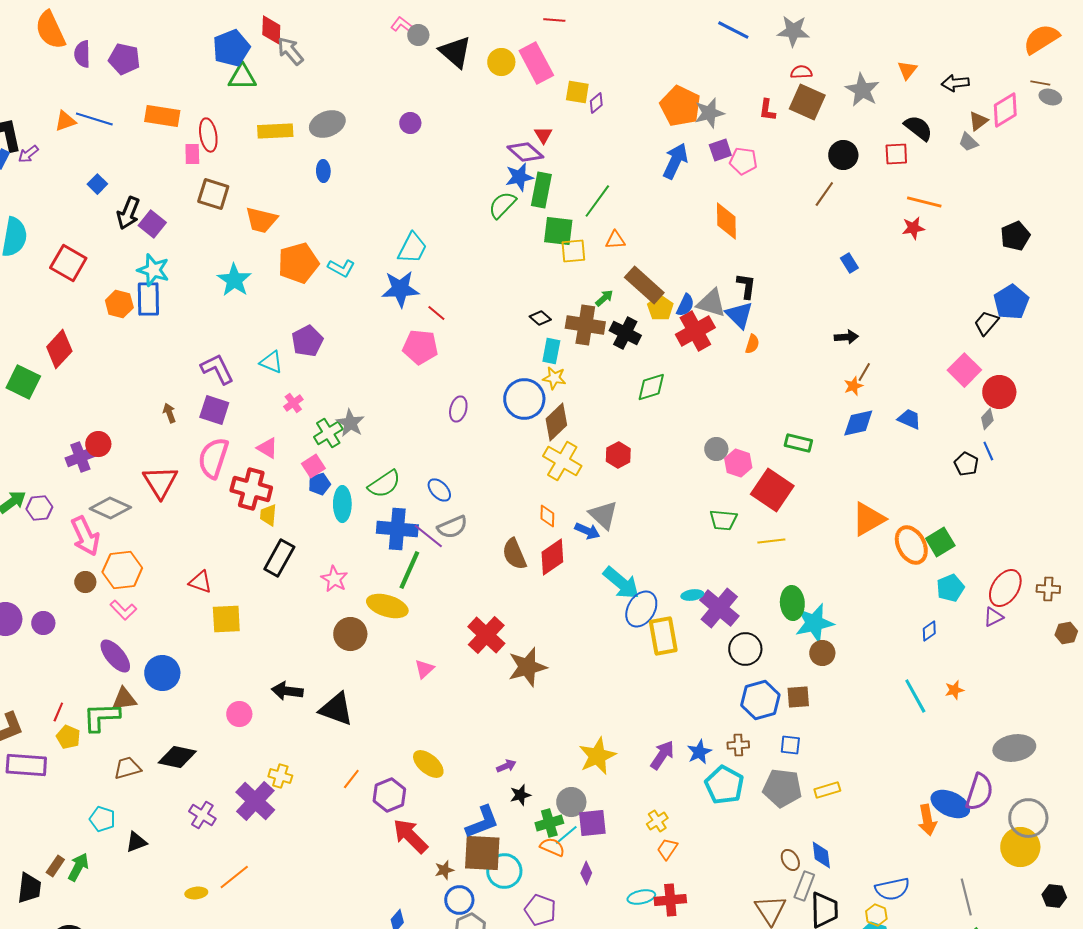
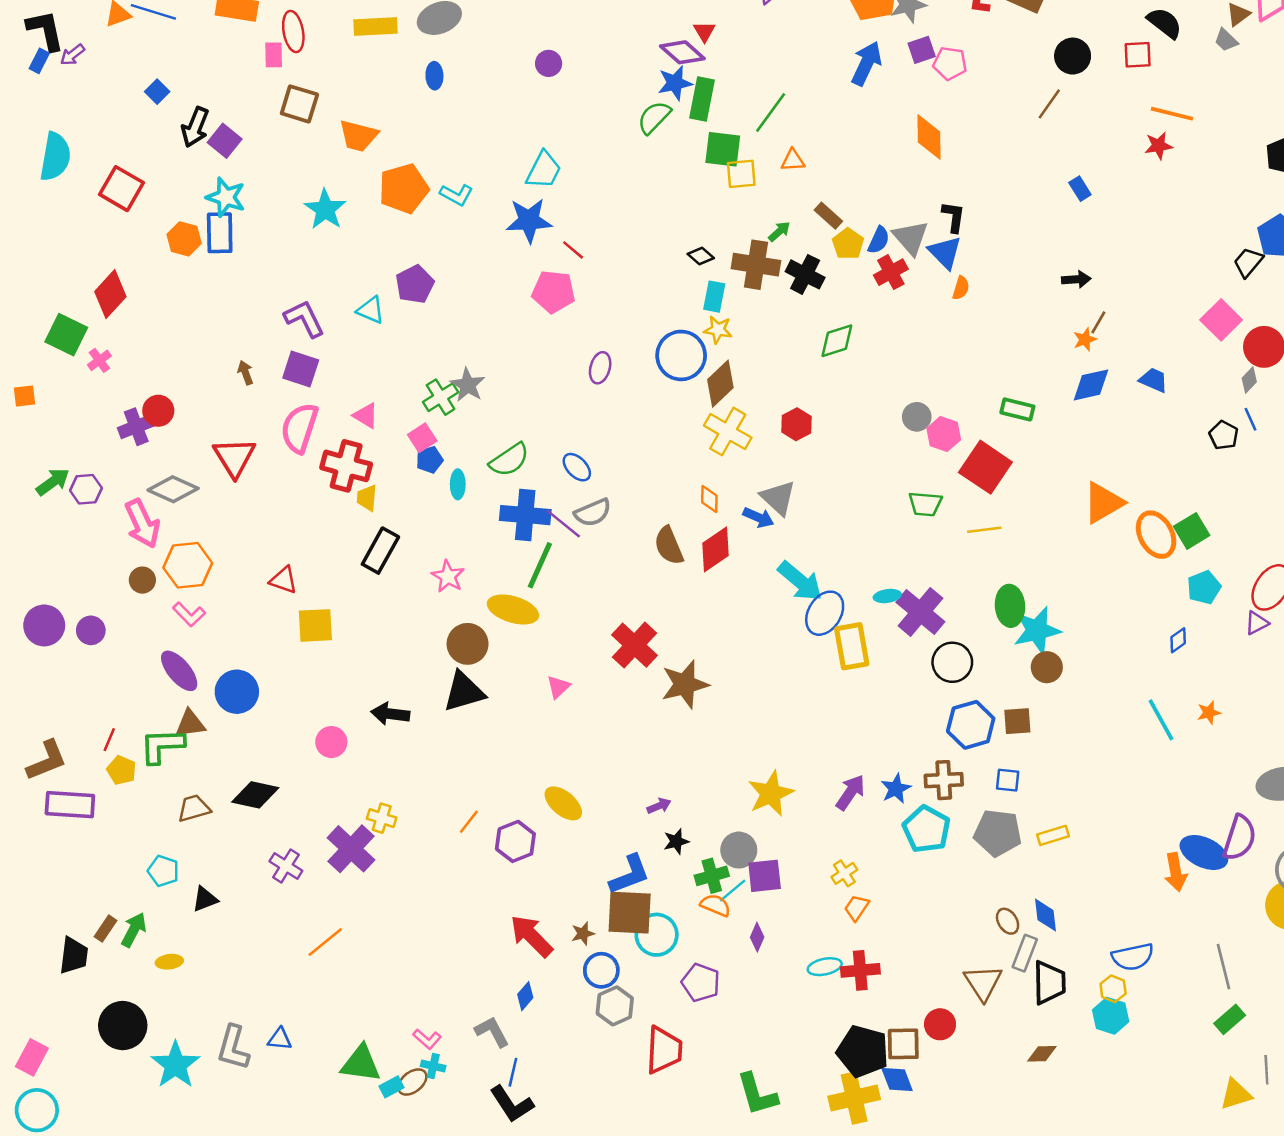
purple circle: (410, 123) -> (549, 63), moved
brown rectangle: (644, 285) -> (828, 216), size x0.6
gray triangle: (711, 303) -> (911, 238), turned 32
red cross: (695, 331) -> (891, 272), size x0.7
pink cross: (293, 403) -> (99, 360), moved
cyan ellipse: (342, 504) -> (458, 484), size x0.7
black triangle: (336, 709) -> (464, 692), moved, turned -36
brown cross: (738, 745) -> (944, 780), size x1.4
red arrow: (410, 836) -> (531, 936), moved
yellow ellipse: (196, 893) -> (169, 962), moved

